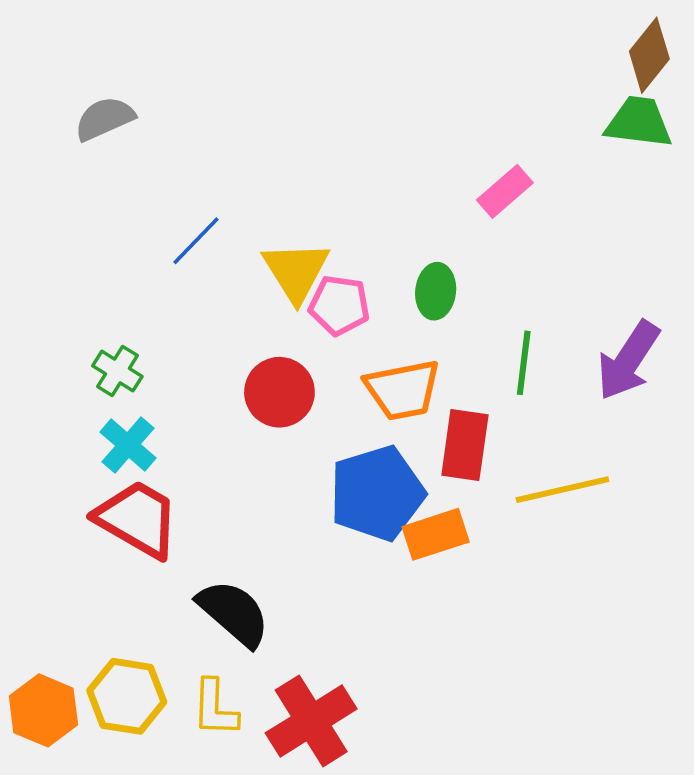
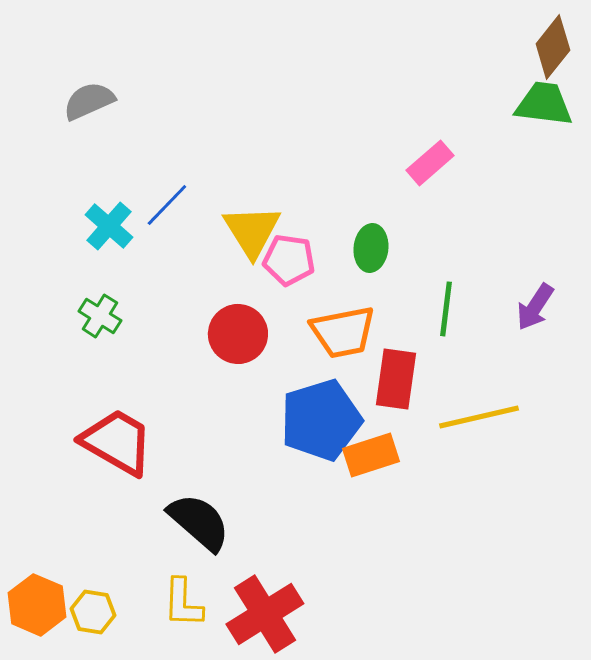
purple arrow: (628, 360) -> (535, 307), size x0.7
cyan cross: (128, 445) -> (109, 226), moved
yellow hexagon: (127, 696) -> (93, 612), moved, size x0.7

